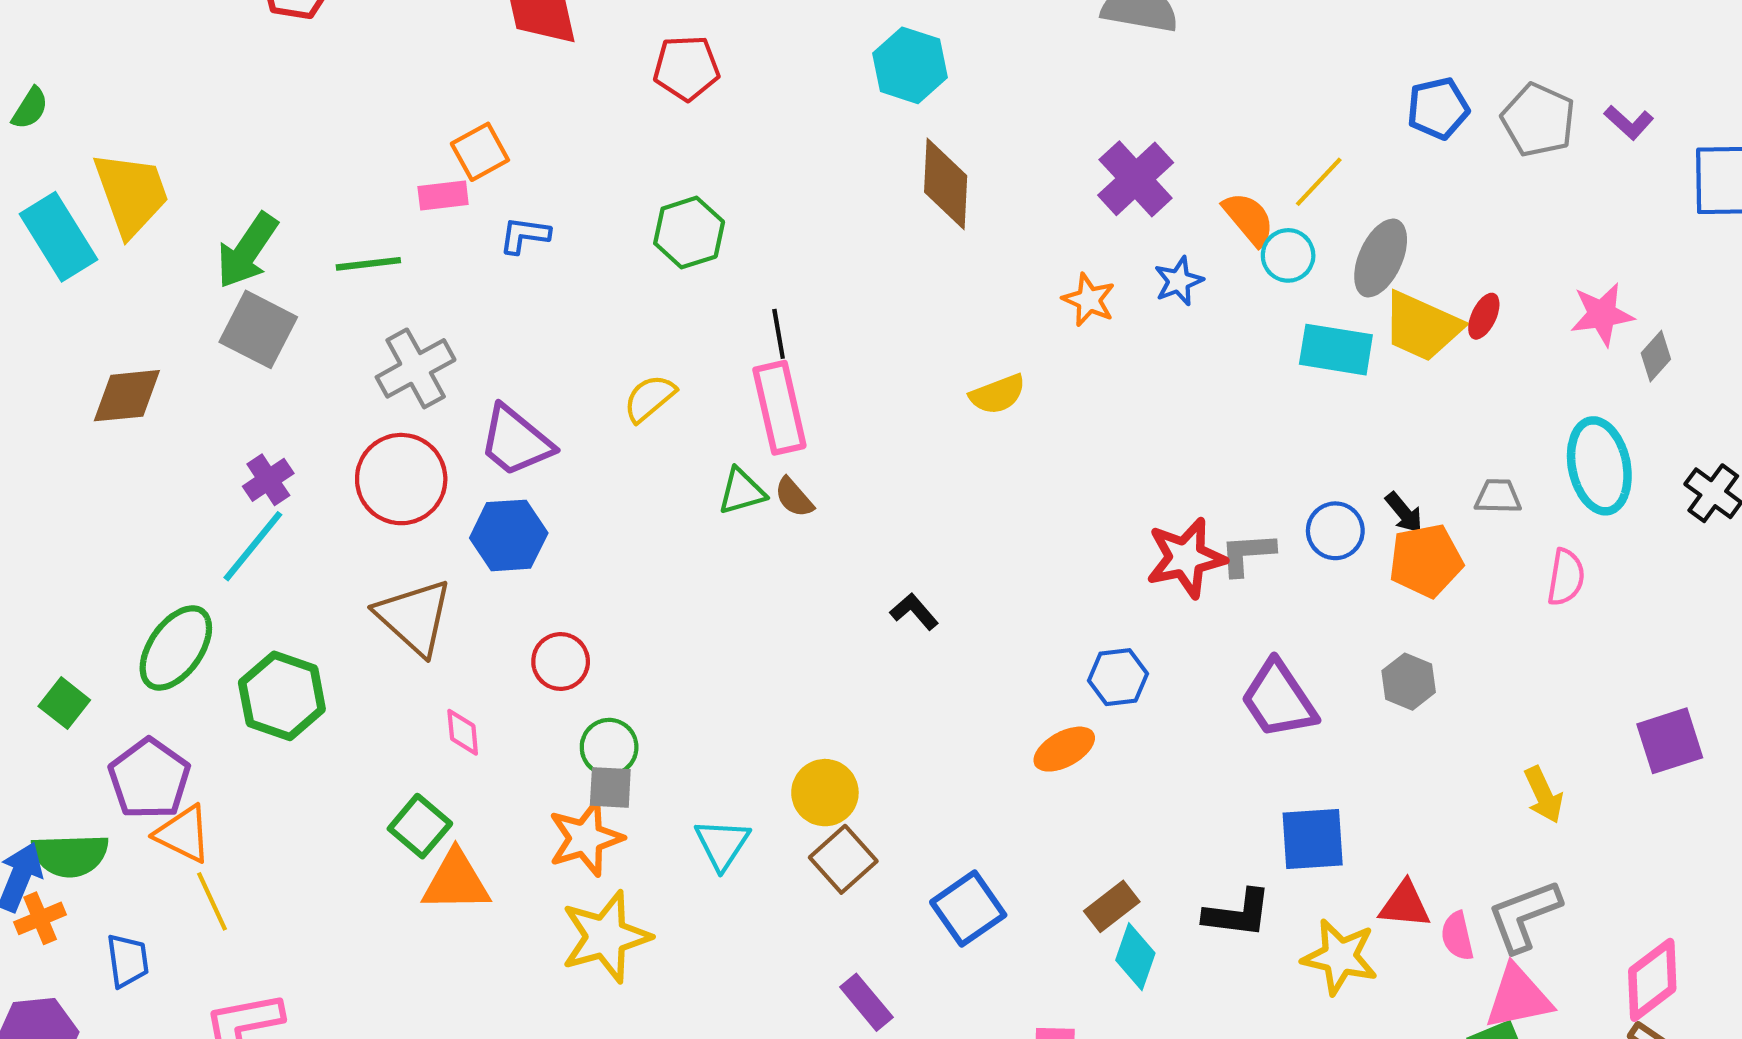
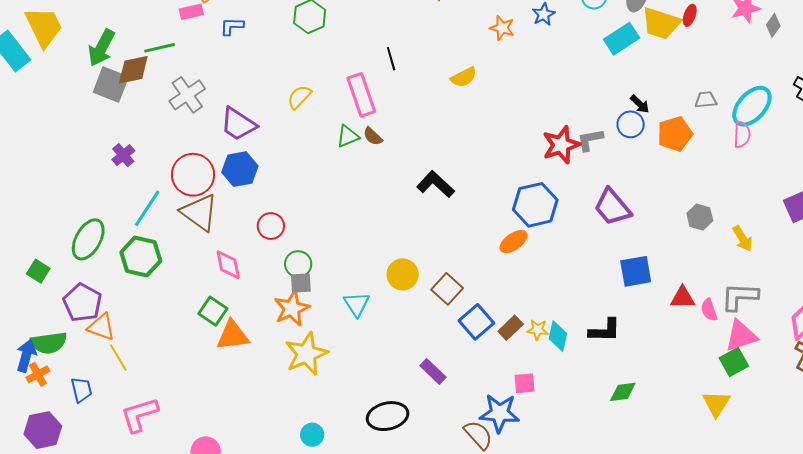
black line: (779, 334) -> (391, 59), moved
cyan rectangle: (1336, 350) -> (622, 39), turned -36
brown diamond: (127, 396) -> (133, 70), moved
cyan ellipse: (1599, 466) -> (752, 106), moved, turned 60
red circle: (401, 479) -> (193, 175), moved
black arrow: (1404, 513) -> (640, 104), moved
cyan line: (253, 546) -> (147, 208), moved
black L-shape: (914, 612) -> (435, 184), size x1.6
blue hexagon: (1118, 677) -> (535, 205), size x1.6
gray hexagon: (1409, 682) -> (700, 217), moved
pink diamond: (463, 732) -> (228, 265), size x1.4
brown square: (843, 859) -> (447, 289), moved
brown rectangle: (1112, 906) -> (511, 328), moved
black L-shape: (1238, 914) -> (605, 330), moved
gray L-shape: (1524, 916) -> (740, 297), turned 30
yellow star: (1340, 957) -> (538, 330), moved, size x0.6

